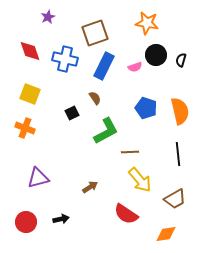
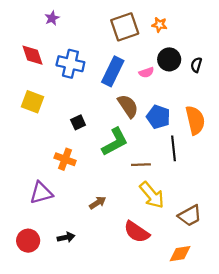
orange star: (147, 23) -> (159, 25), size x0.6
brown square: (95, 33) -> (125, 27), moved
brown semicircle: (95, 98) -> (128, 106), moved, size x1.6
orange cross: (25, 128) -> (65, 159), moved
black line: (178, 154) -> (174, 148), moved

